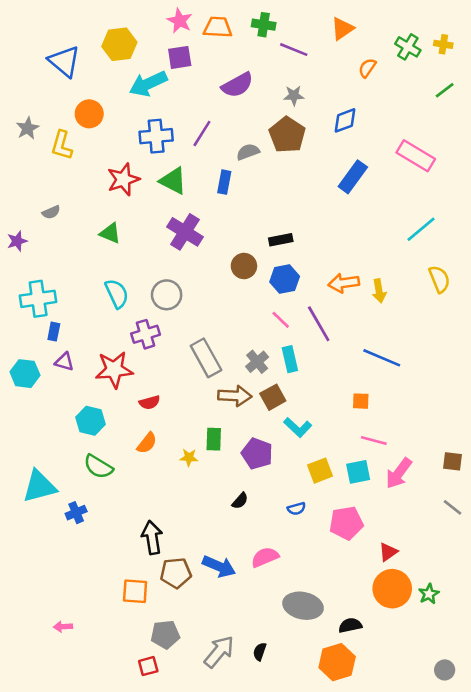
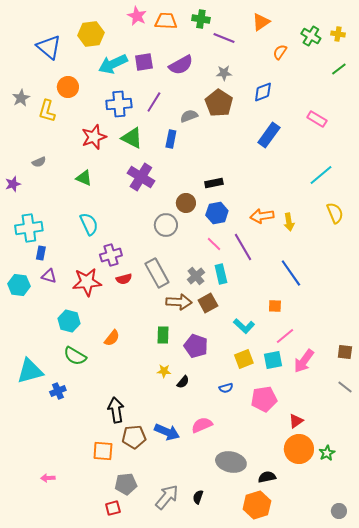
purple square: (180, 57) -> (144, 62), moved
pink rectangle: (416, 156) -> (317, 119), size x0.7
gray circle: (167, 295) -> (166, 225), moved
blue line: (382, 358) -> (291, 273), turned 32
red semicircle: (150, 402) -> (124, 279), moved
cyan L-shape: (298, 427) -> (244, 326), moved
pink line: (374, 440) -> (285, 336), turned -54
yellow star: (189, 457) -> (164, 371), moved

